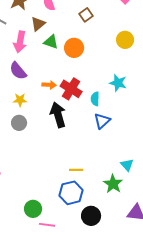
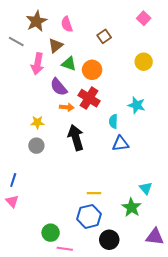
purple semicircle: (18, 71) -> (59, 87), moved
red cross: (71, 89) -> (89, 98), moved
blue triangle: (102, 121) -> (120, 144), turned 36

